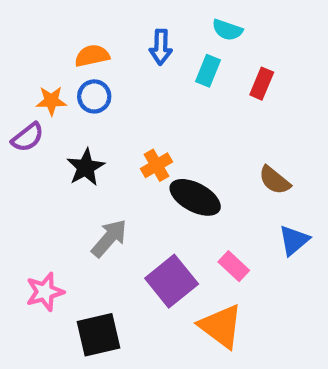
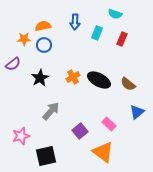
cyan semicircle: (227, 30) -> (115, 14), moved
orange star: (51, 101) -> (24, 39), moved
black ellipse: (195, 197) -> (99, 80), moved
purple square: (172, 281) -> (80, 131), size x0.7

